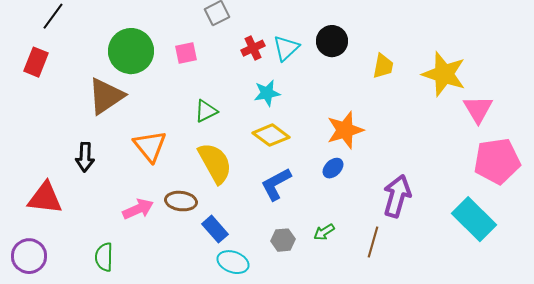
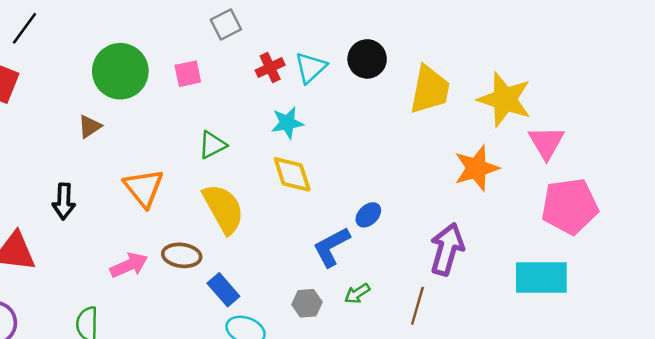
yellow trapezoid: (383, 66) -> (430, 90), size x1.6
brown triangle: (106, 96) -> (90, 126), size x0.5
orange star: (345, 130) -> (476, 168), moved
yellow diamond: (271, 135) -> (292, 174), turned 36
blue L-shape: (276, 184) -> (331, 247), moved
cyan rectangle: (474, 219) -> (541, 277), turned -45

